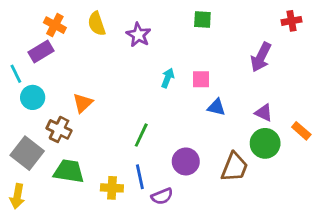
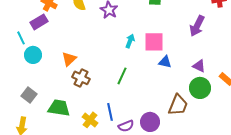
pink square: (201, 79) -> (154, 42), size x1.5
brown cross: (59, 129) -> (81, 78), moved
green line: (141, 135) -> (122, 76), moved
gray square: (27, 153) -> (29, 95), size x0.7
purple circle: (186, 161) -> (150, 122), moved
yellow cross: (112, 188) -> (90, 120), turned 35

